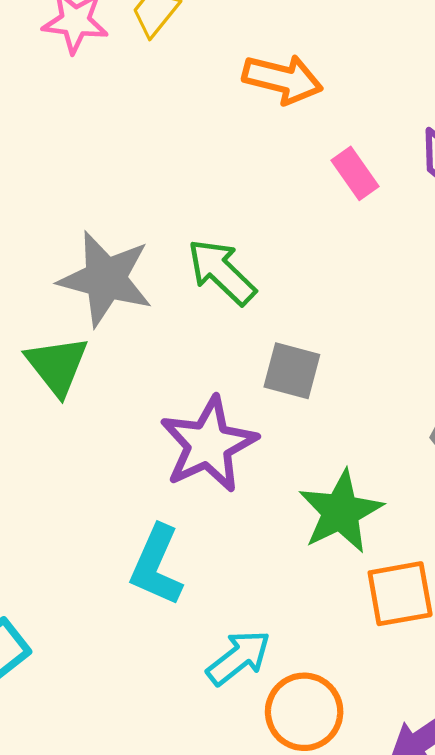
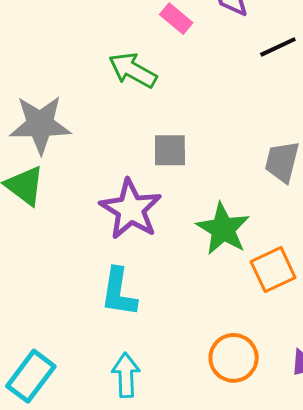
green arrow: (222, 272) -> (133, 70), moved
cyan arrow: (239, 658) -> (126, 375), moved, turned -39

